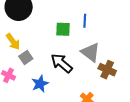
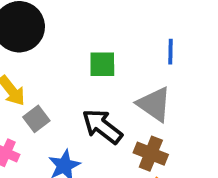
blue line: (85, 21) -> (170, 52), moved
brown cross: (107, 70) -> (151, 154), moved

